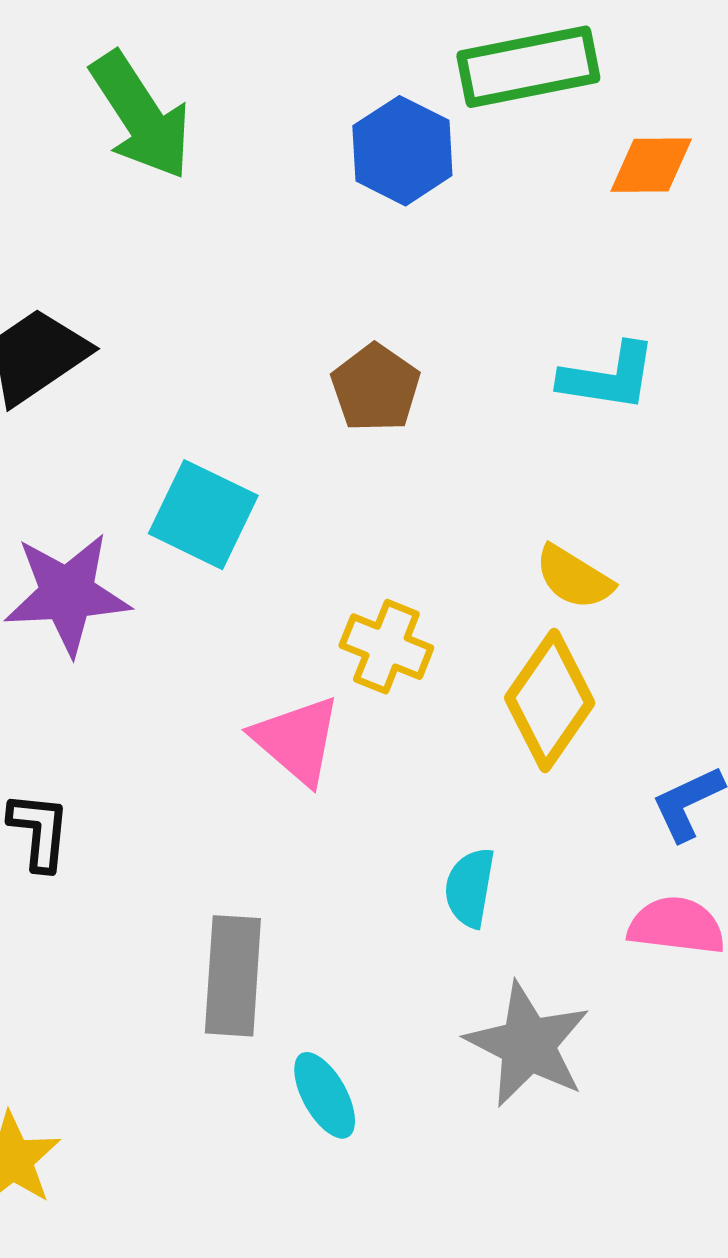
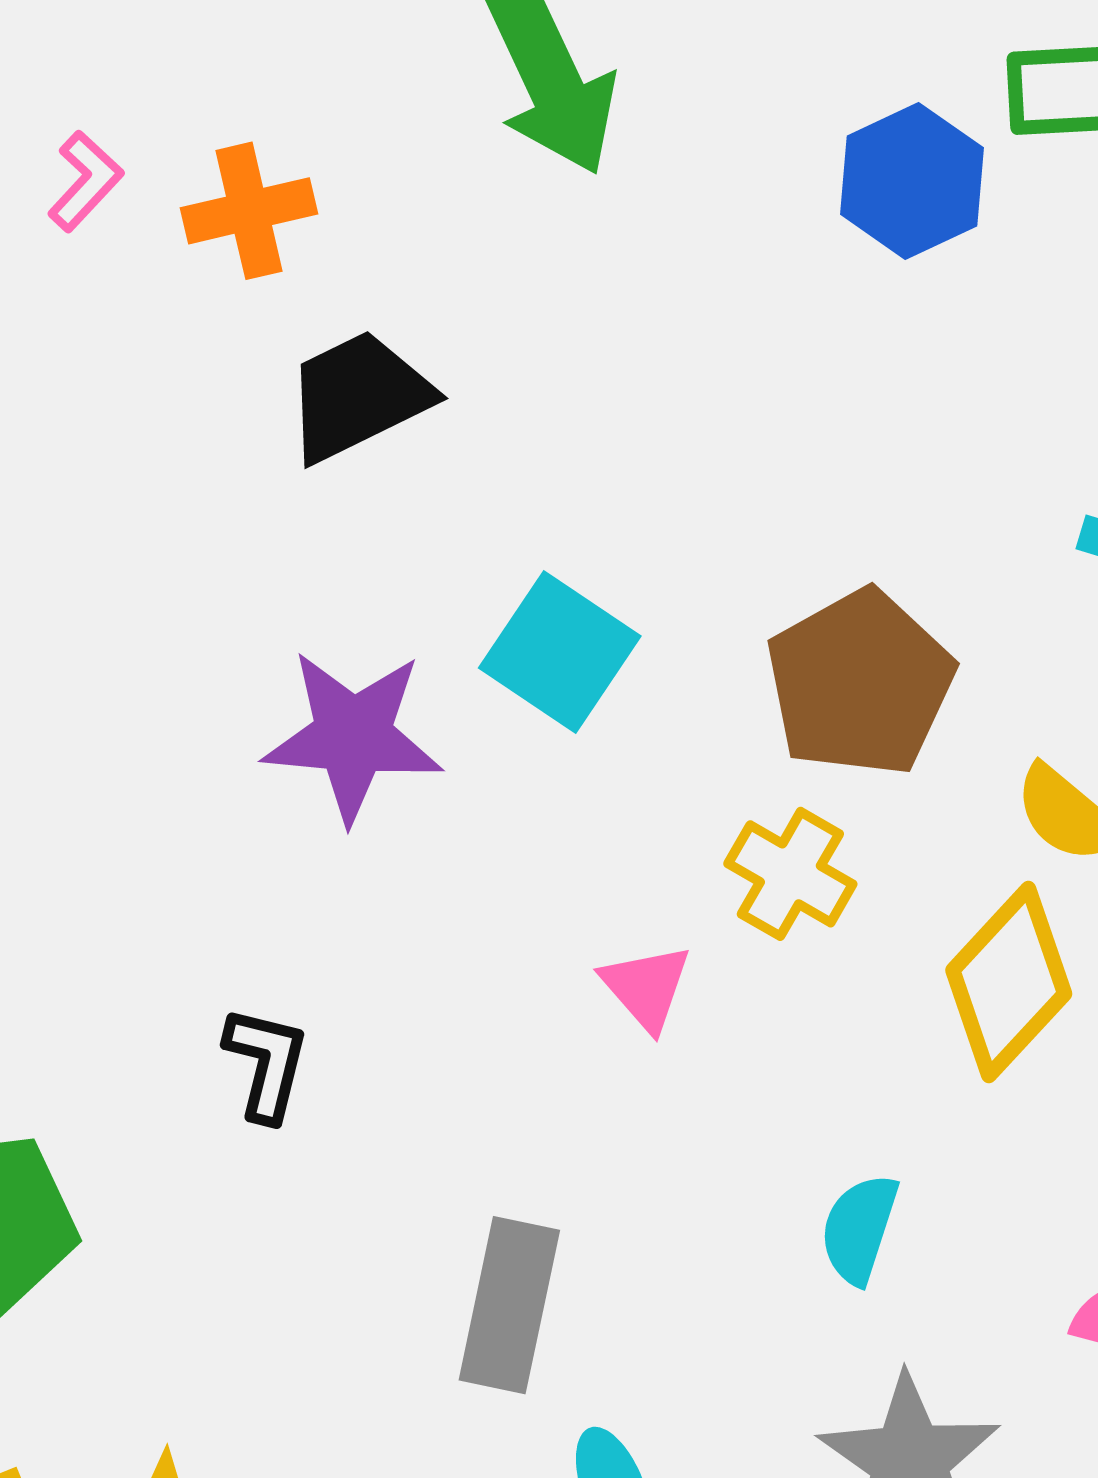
brown pentagon: (375, 388) -> (860, 683), moved, size x1.5
pink triangle: (297, 740) -> (646, 987), size x0.7

